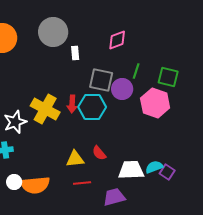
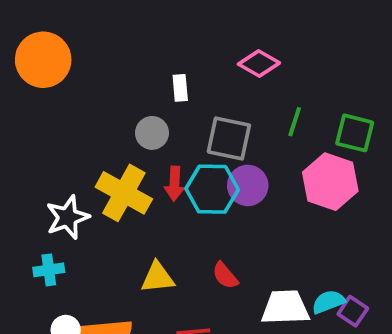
gray circle: (53, 32) -> (152, 133), moved, size x0.6
pink diamond: (117, 40) -> (259, 63), turned 50
purple circle: (122, 89) -> (248, 185), moved
yellow triangle: (75, 159) -> (158, 277), moved

